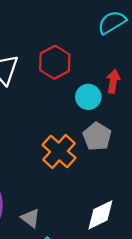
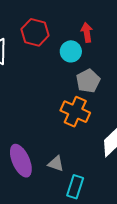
gray pentagon: (97, 136) -> (88, 81), turned 30
orange cross: (59, 151) -> (75, 112), moved

